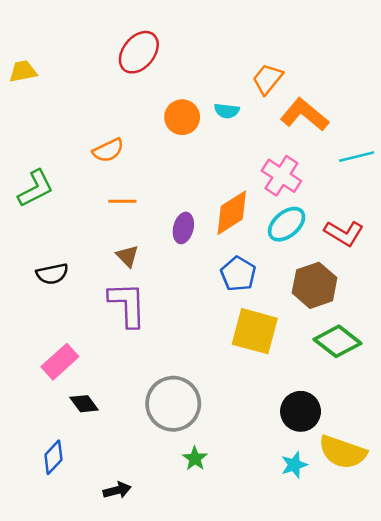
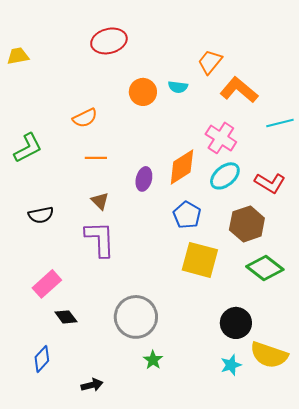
red ellipse: (139, 52) -> (109, 41), turned 36

